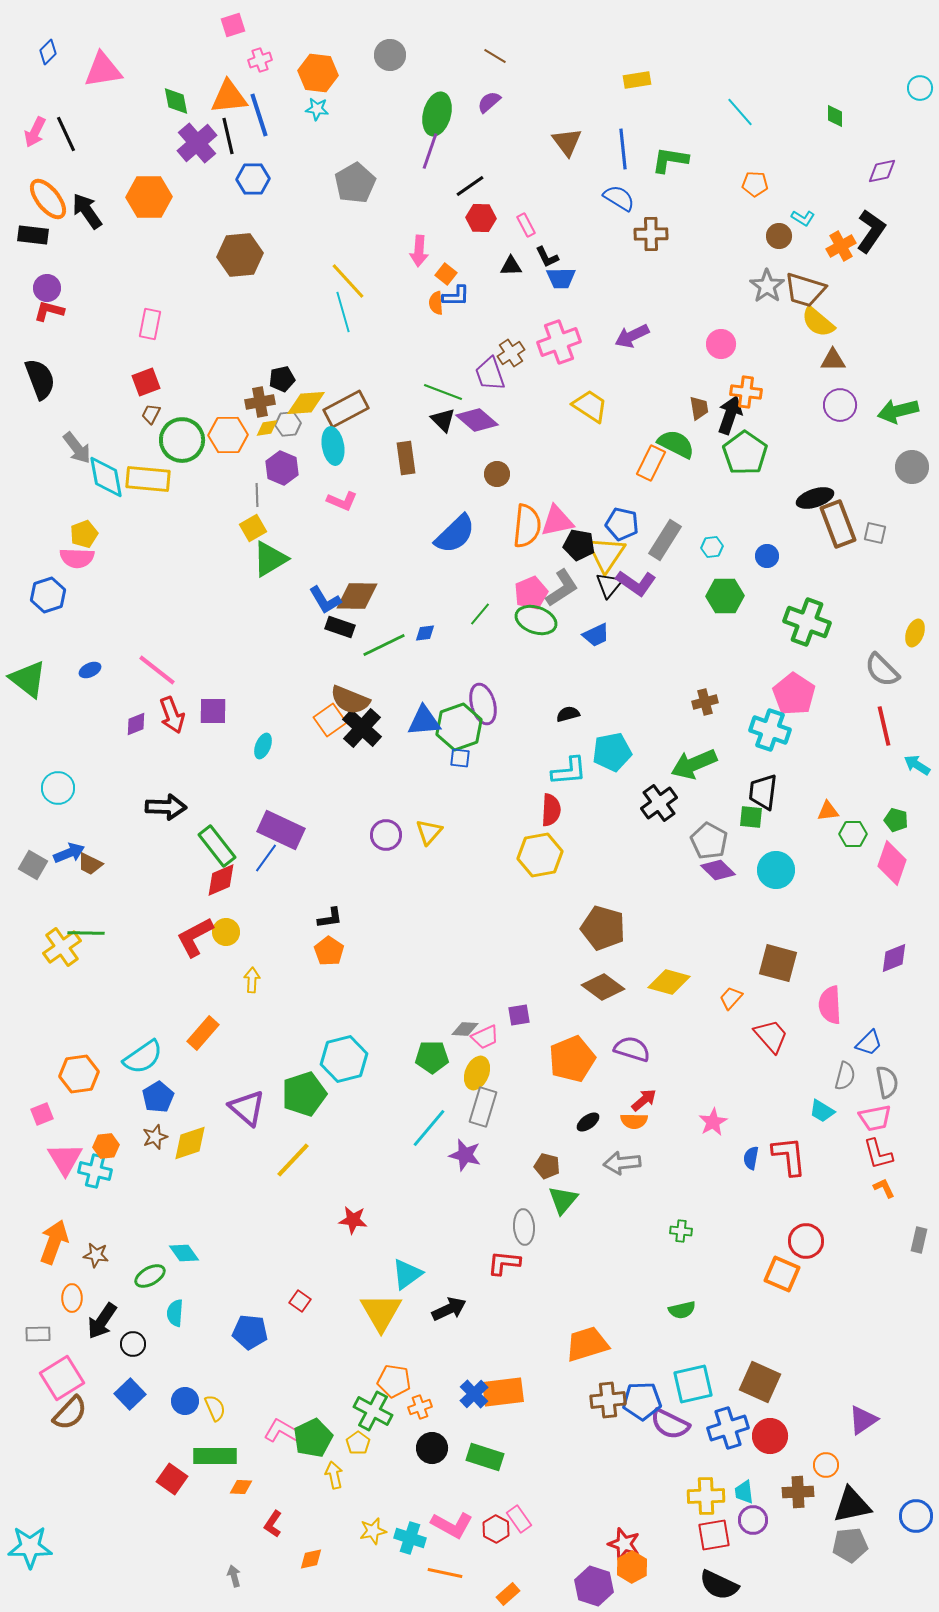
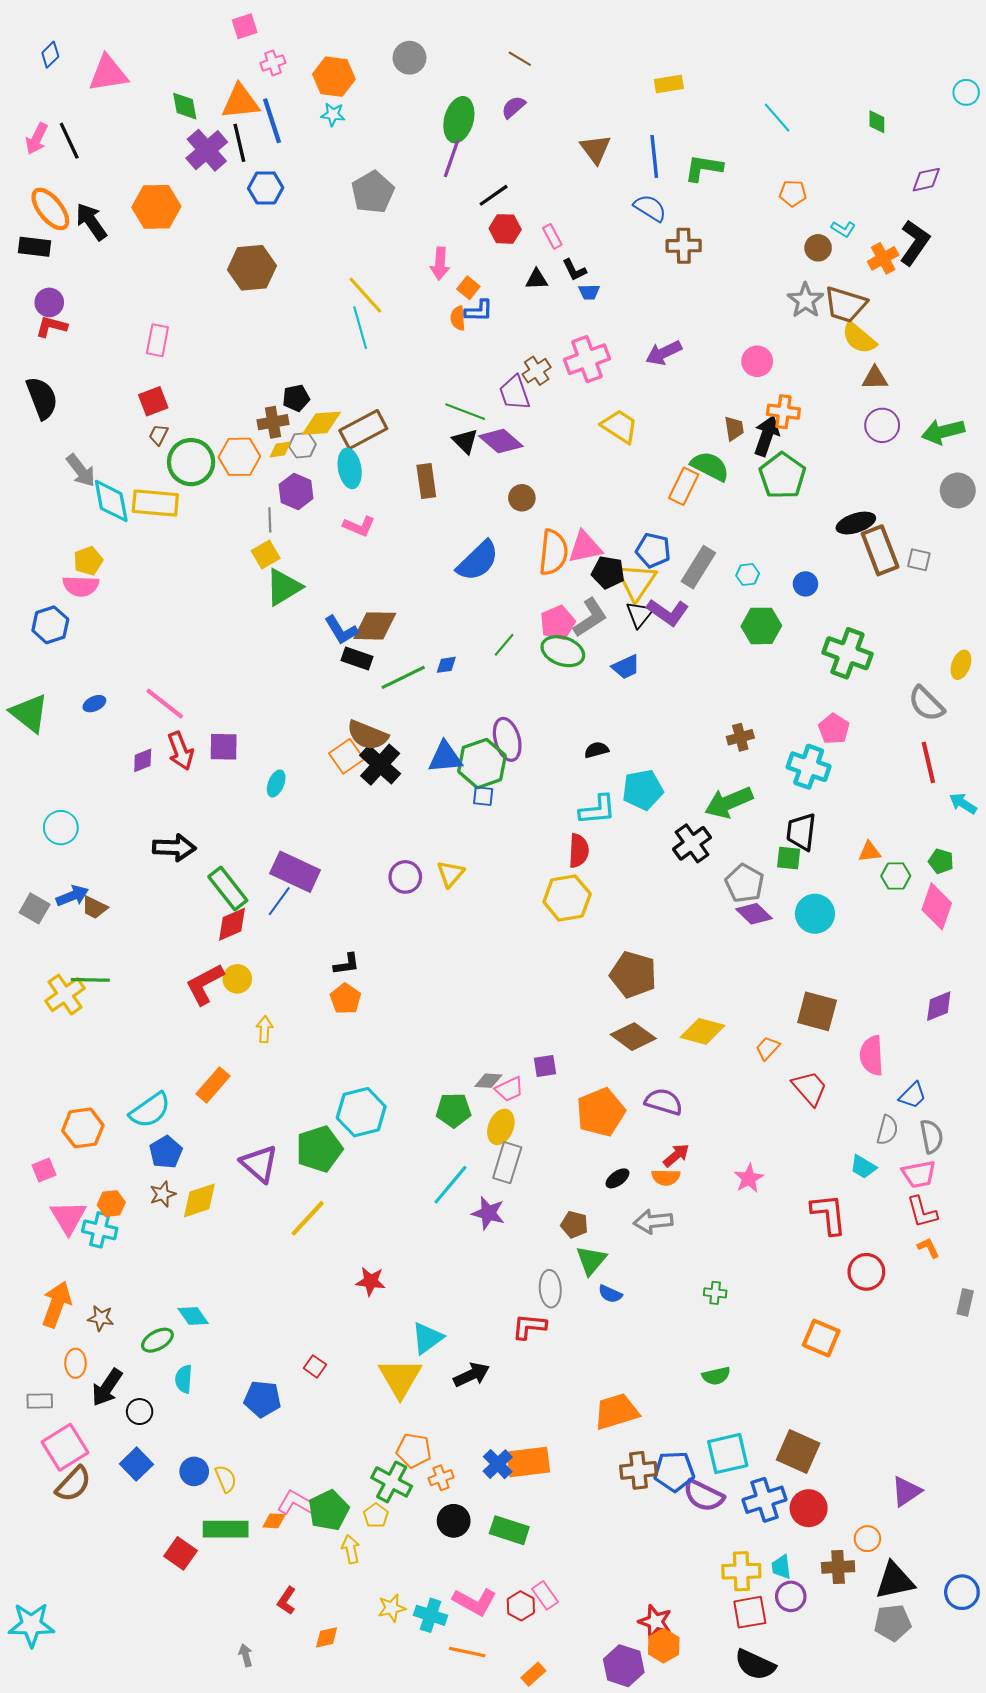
blue trapezoid: (561, 278) -> (589, 292), size x0.7
pink pentagon: (794, 694) -> (834, 729), size x0.7
blue semicircle: (751, 1158) -> (610, 1294), moved, turned -75
red circle: (806, 1241) -> (866, 1272), moved
orange diamond: (241, 1487) -> (274, 1521), moved

